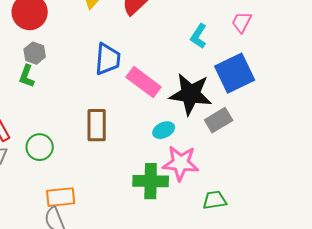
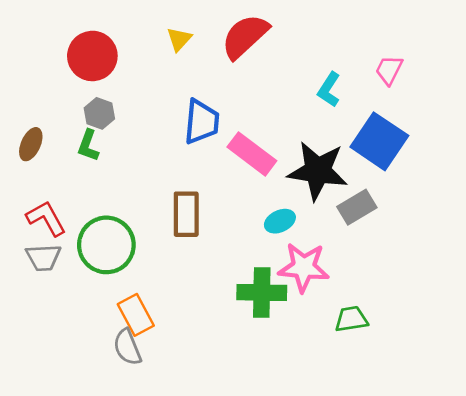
blue square: (235, 73) -> (379, 141), turned -30
green circle: (40, 147) -> (106, 245), size x1.5
orange rectangle: (61, 197) -> (136, 315), turned 68

